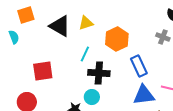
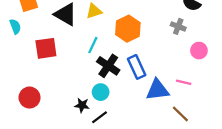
blue rectangle: (139, 66) -> (137, 67), moved
red square: (43, 71) -> (46, 48), moved
black cross: (99, 73) -> (108, 66), turned 30

